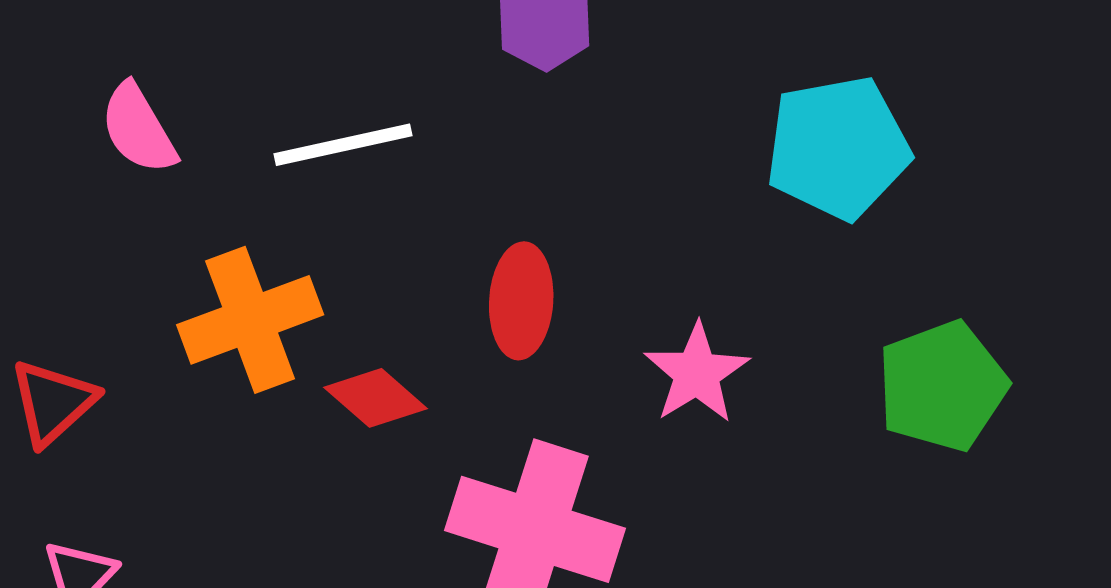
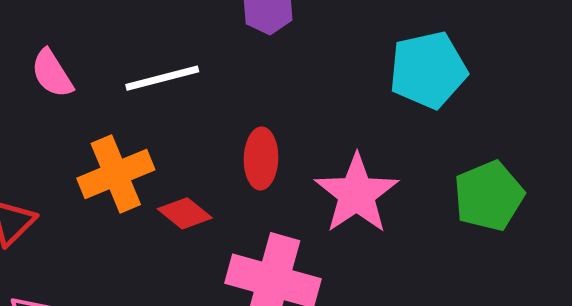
pink star: (697, 373) -> (357, 194), size x1.5

